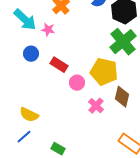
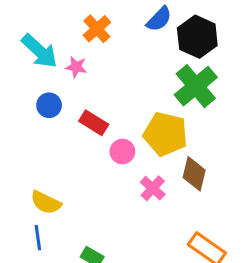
blue line: (24, 137) -> (38, 238), turned -56

